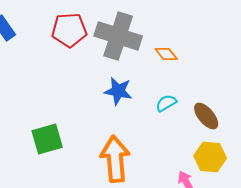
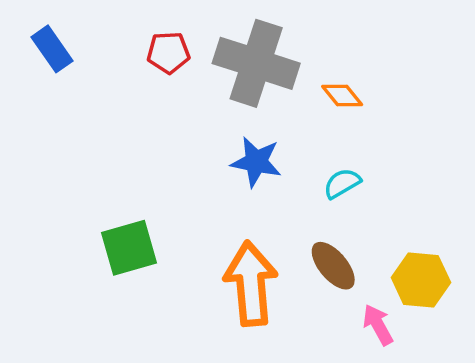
red pentagon: (69, 30) -> (168, 53), size x0.7
brown ellipse: (206, 116) -> (333, 266), moved

